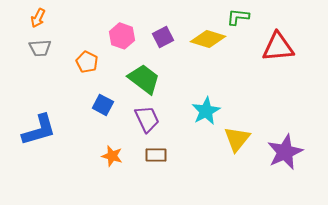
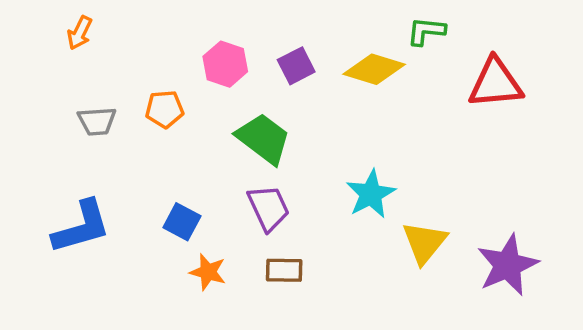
gray trapezoid: (40, 48) -> (97, 121), moved
orange pentagon: (87, 62) -> (165, 109), turned -30
blue square: (103, 105) -> (182, 222), moved

